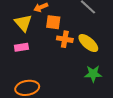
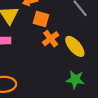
orange cross: (65, 39) -> (51, 39), turned 35

